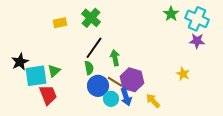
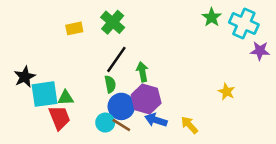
purple star: (197, 41) -> (260, 51), moved
green triangle: (54, 71) -> (66, 98), moved, turned 40
purple hexagon: (132, 80) -> (146, 99), moved
brown line: (115, 82) -> (121, 125), moved
blue arrow: (126, 97) -> (156, 120), turned 126
cyan circle: (111, 99) -> (105, 123), moved

